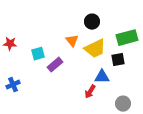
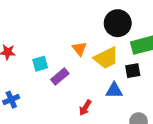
black circle: (92, 22) -> (118, 23), moved, size x1.5
red arrow: (90, 92) -> (85, 108), moved

